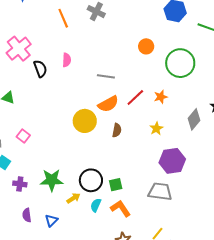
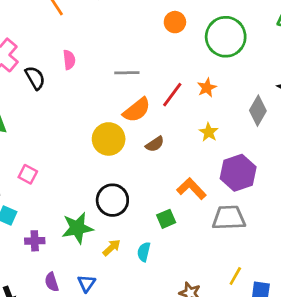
brown semicircle: (117, 130) -> (155, 144), turned 56
black circle: (91, 180) -> (112, 200), moved
orange L-shape: (120, 208) -> (191, 189), moved

